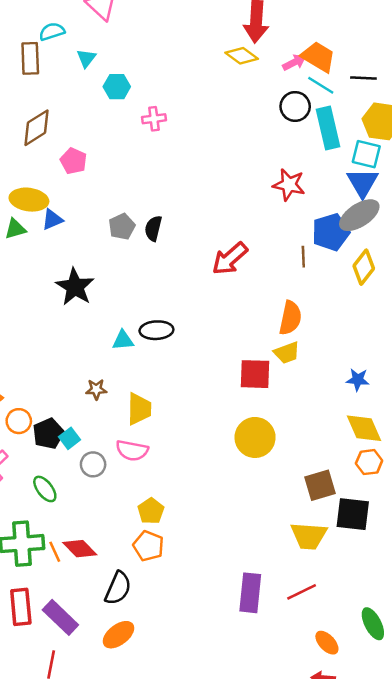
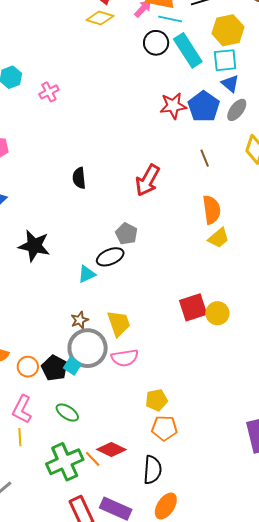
blue triangle: (362, 183) -> (230, 84), size x0.7
gray ellipse: (359, 215) -> (237, 110), size x0.7
gray pentagon: (122, 227) -> (126, 234), moved
blue pentagon: (331, 232) -> (204, 107), moved
red square: (255, 374) -> (193, 307), moved
yellow circle: (255, 437) -> (217, 313), size x0.7
gray circle: (93, 464) -> (88, 348), moved, size x1.8
yellow pentagon: (151, 511) -> (156, 400), turned -30

